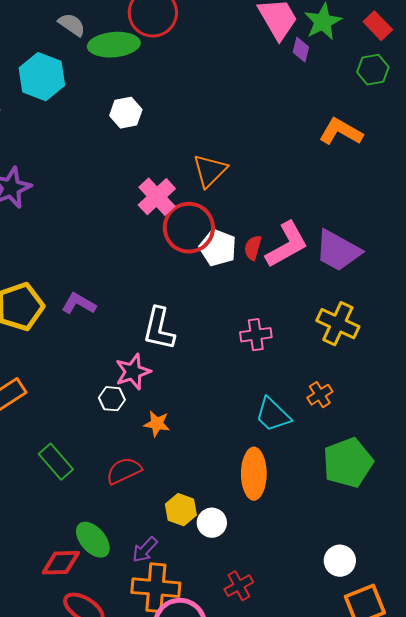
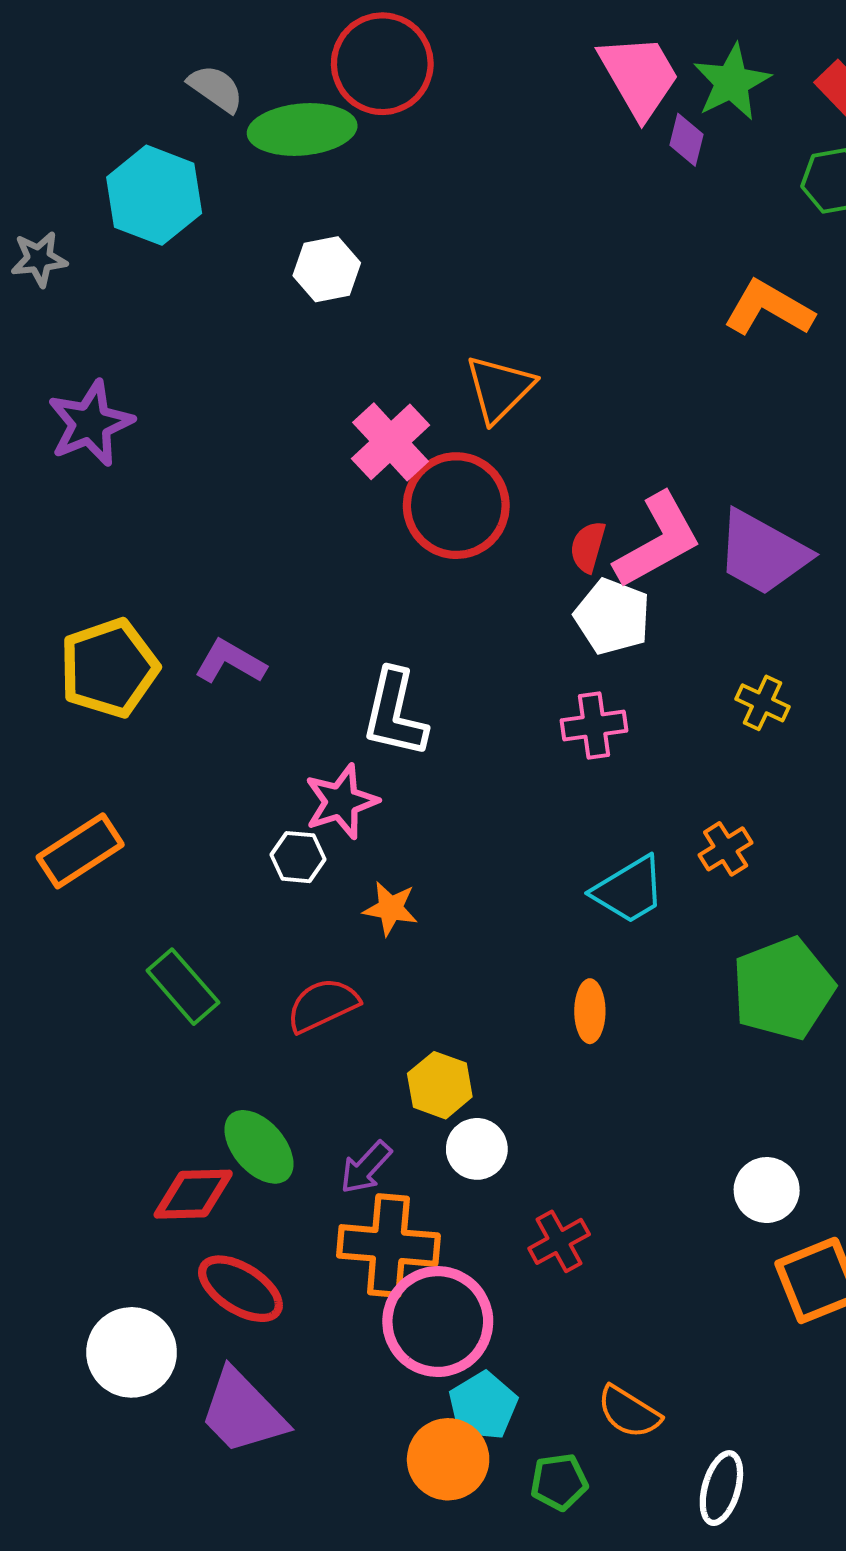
white pentagon: (218, 248) -> (612, 617), moved
yellow cross: (338, 324) -> (763, 703), size x0.6
cyan trapezoid: (273, 415) -> (629, 890), turned -75
orange ellipse: (254, 474) -> (590, 1011), size x0.6
white circle: (212, 523) -> (477, 1149), moved

